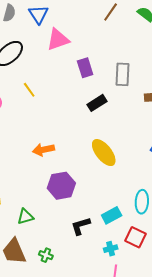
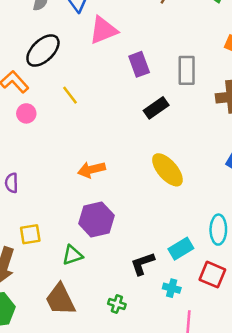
purple hexagon: (61, 186) -> (96, 220), moved
cyan cross: (111, 249) -> (172, 288), moved, turned 32
green cross: (46, 255) -> (117, 304), moved

